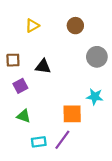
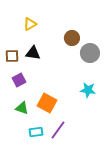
brown circle: (75, 26) -> (72, 38), moved
black triangle: (43, 67) -> (33, 53), moved
orange square: (72, 114) -> (47, 103), moved, turned 30

